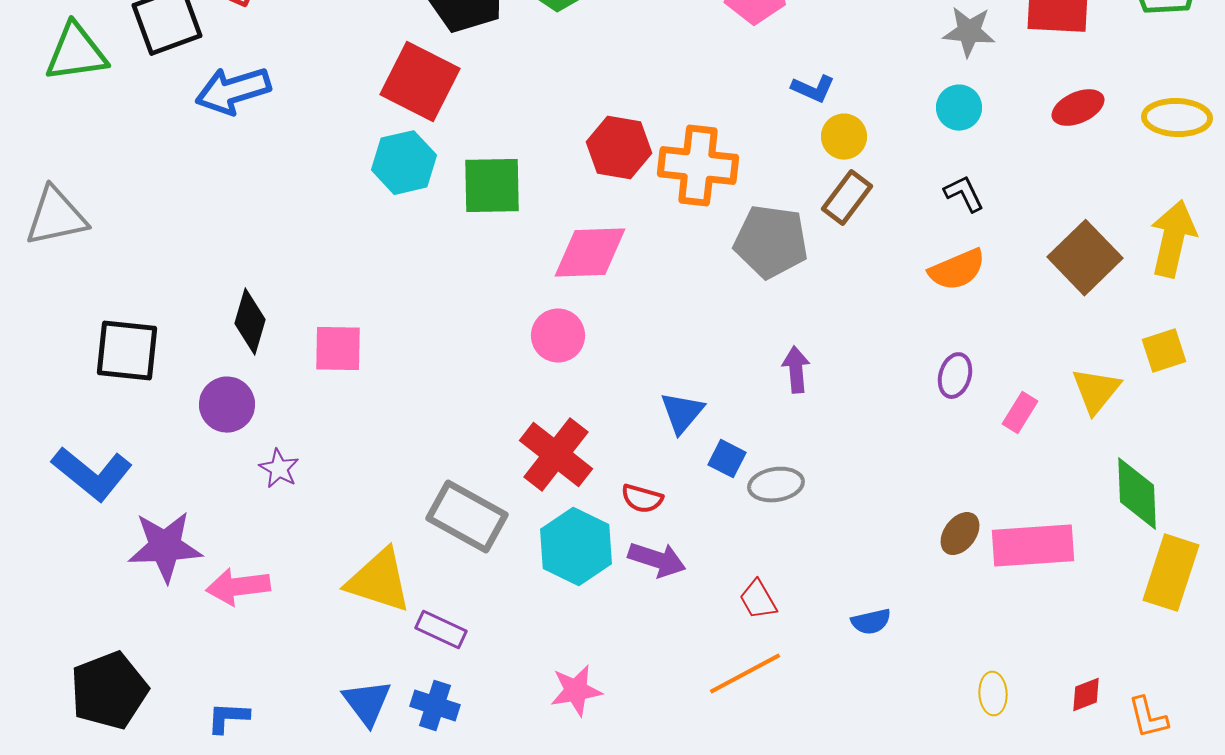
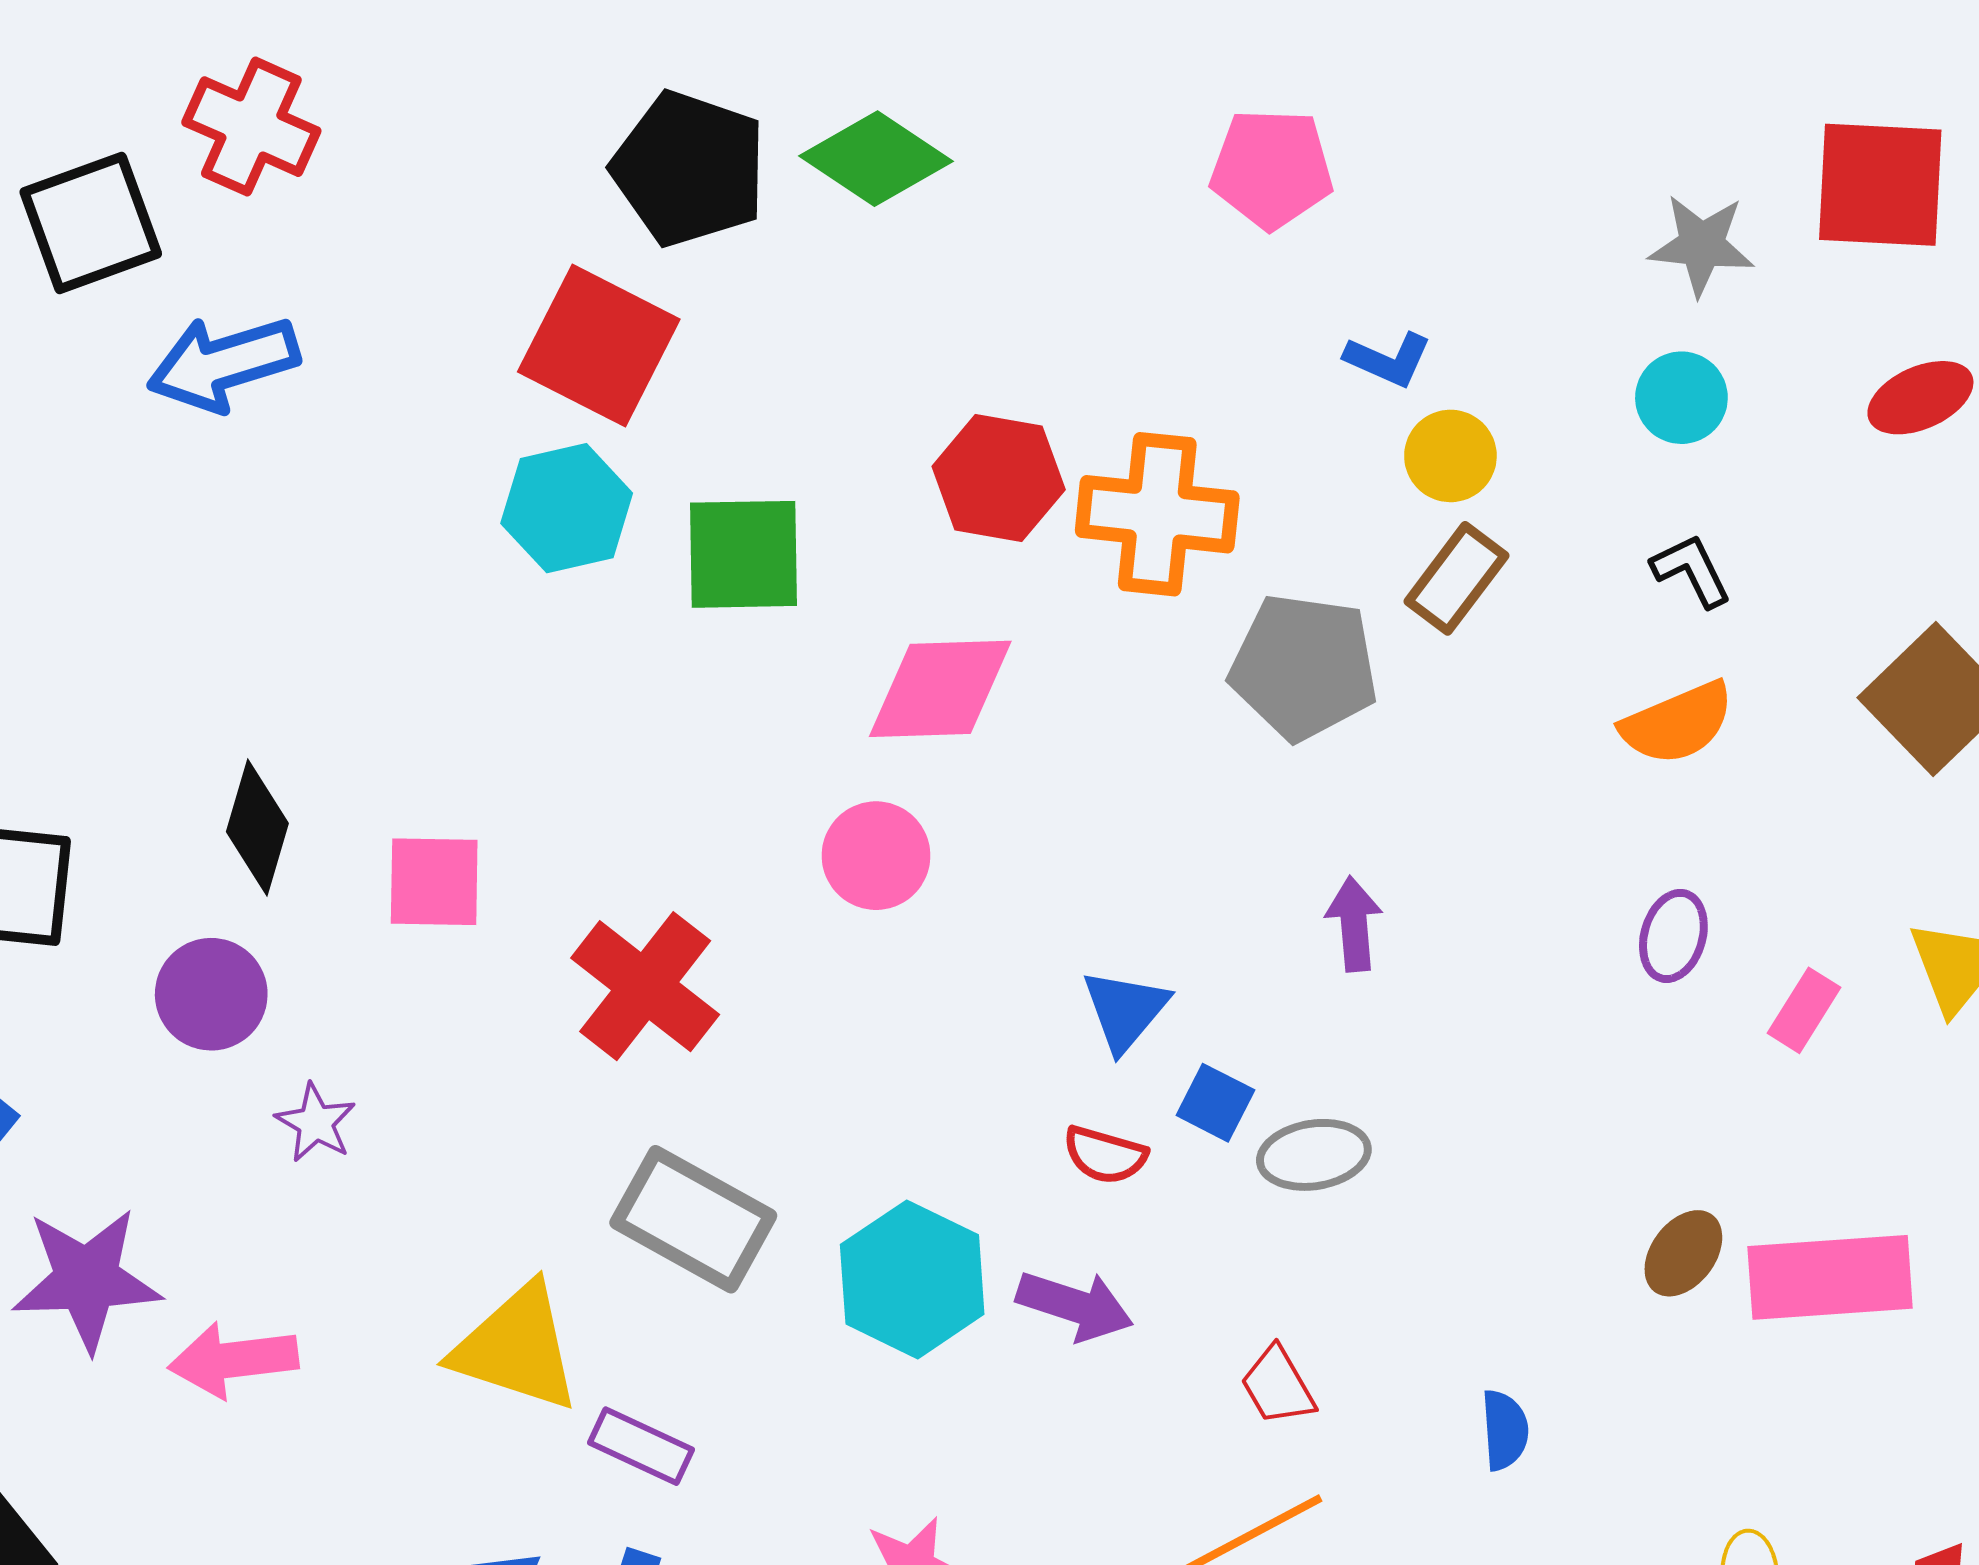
red cross: (556, 455) -> (645, 986), moved
red semicircle: (642, 499) -> (1105, 1155), moved
blue semicircle: (871, 622) -> (1505, 1430), turned -81

